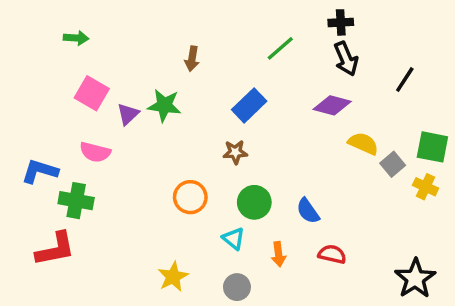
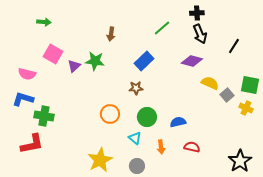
pink semicircle: (95, 152) -> (27, 74), moved
blue semicircle: (308, 211) -> (178, 122), turned 112
yellow star: (173, 277) -> (100, 160), size x1.4

